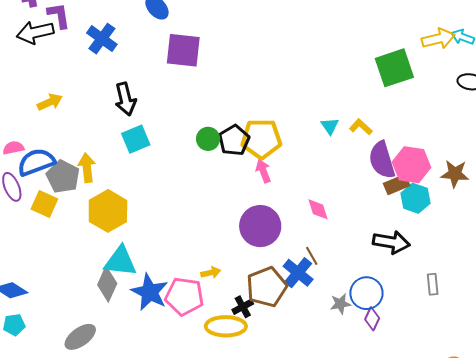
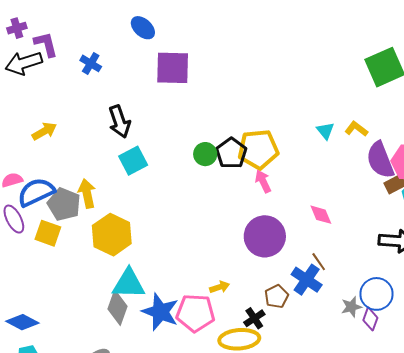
blue cross: (102, 39) -> (91, 63), size x0.7
brown pentagon: (267, 287) -> (276, 296), size x0.6
purple diamond: (372, 319) -> (370, 319), moved

